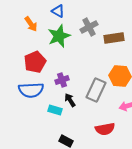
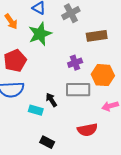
gray cross: (89, 27) -> (71, 13), moved
purple cross: (62, 80) -> (75, 63), moved
gray rectangle: (96, 90) -> (78, 90), turned 65

